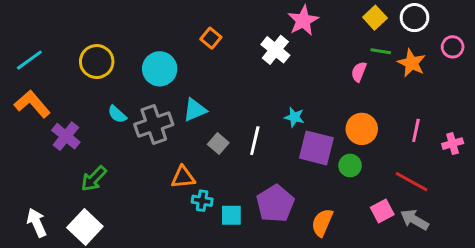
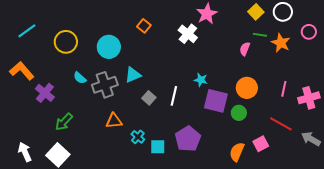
cyan line: (29, 60) -> (27, 31), moved
pink cross: (453, 144) -> (309, 98), size x1.5
orange triangle: (183, 177) -> (114, 121), moved
cyan cross: (202, 201) -> (138, 137), turned 32
gray arrow: (414, 220) -> (311, 139), moved
orange semicircle: (322, 223) -> (237, 152), moved

